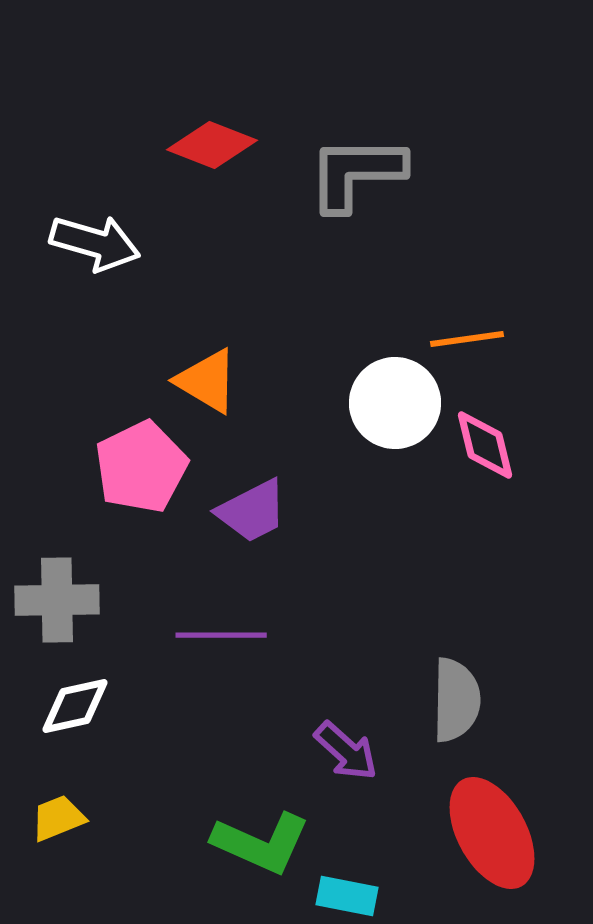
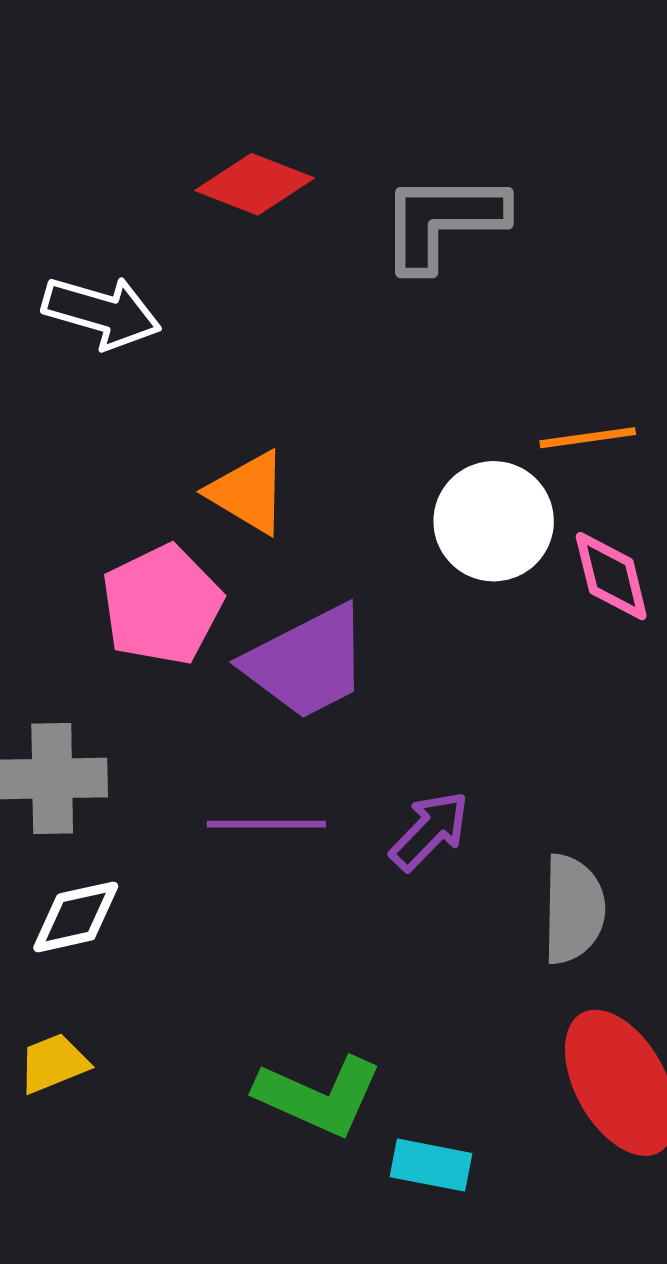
purple trapezoid: (252, 511) -> (307, 662), size x1.4
purple arrow: (346, 751) -> (430, 831), moved, turned -88

